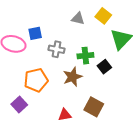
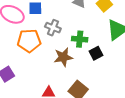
orange pentagon: (36, 80) -> (29, 41), moved

